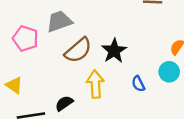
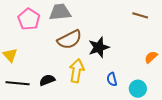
cyan circle: (169, 72) -> (138, 89), moved

